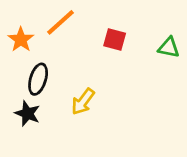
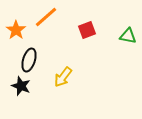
red square: (115, 40) -> (87, 30), turned -36

